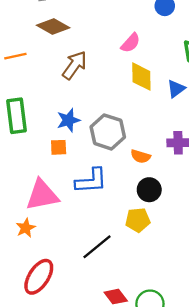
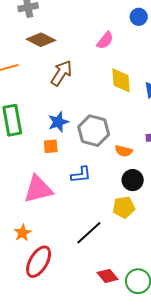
pink semicircle: (131, 43) -> (105, 40), moved
blue L-shape: (91, 181) -> (81, 175), size x0.7
orange star: (26, 228) -> (22, 233), moved

